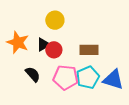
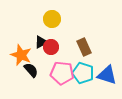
orange star: (18, 42) -> (21, 55), moved
brown rectangle: (89, 50) -> (84, 47), turned 66
cyan pentagon: (88, 77) -> (83, 73), turned -30

